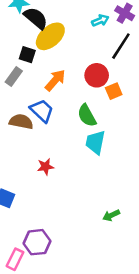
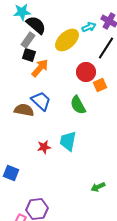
yellow ellipse: (50, 36) -> (67, 40), moved
gray rectangle: (14, 77) -> (28, 40), moved
orange arrow: (55, 80) -> (40, 68), moved
cyan trapezoid: (95, 142) -> (68, 141), moved

